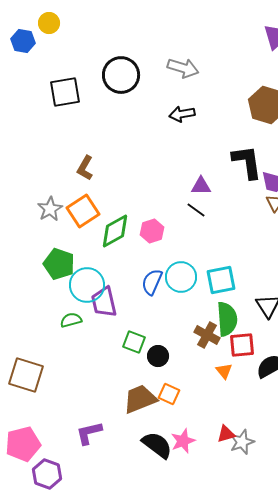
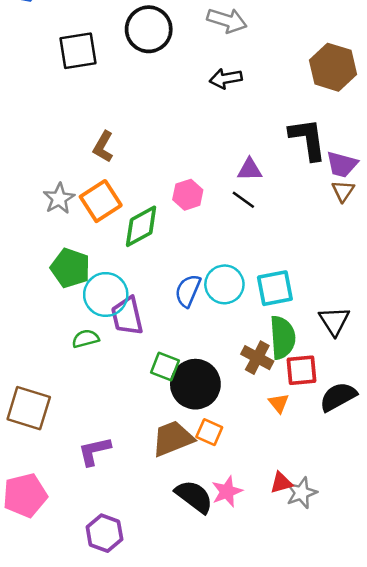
pink hexagon: (152, 231) -> (188, 195), moved
black circle: (158, 356) -> (195, 384), size x1.8
purple L-shape: (89, 433) -> (94, 451), moved
purple hexagon: (47, 474) -> (104, 533), moved

